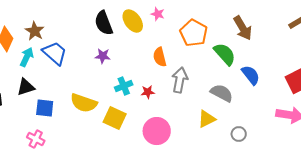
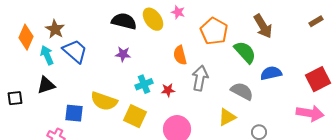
black semicircle: (104, 23) -> (124, 21), turned 125
cyan arrow: (27, 57) -> (47, 55), turned -48
blue semicircle: (251, 75) -> (271, 73), turned -65
blue square: (45, 108) -> (74, 113), moved

